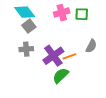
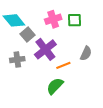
gray square: (29, 26) -> (28, 35), moved
purple cross: (53, 56) -> (45, 49), moved

